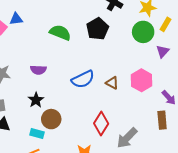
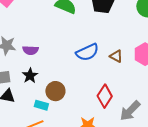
purple semicircle: (38, 70) -> (30, 50), moved
black star: (36, 100) -> (30, 76), moved

